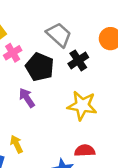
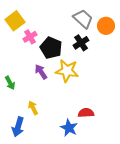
gray trapezoid: (59, 35) -> (83, 19), moved
yellow star: (82, 106) -> (67, 71), moved

